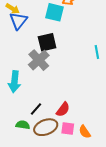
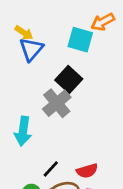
black square: (47, 42) -> (69, 80), turned -36
red semicircle: (63, 109) -> (87, 171), turned 35

